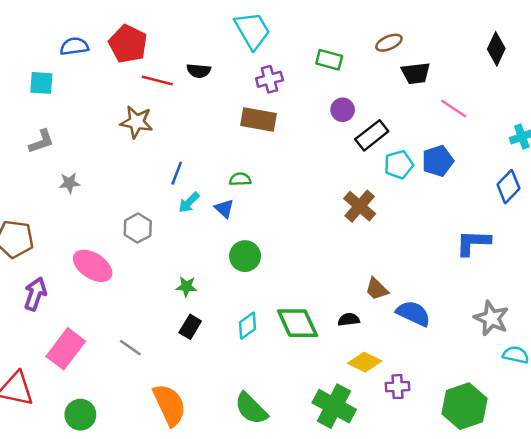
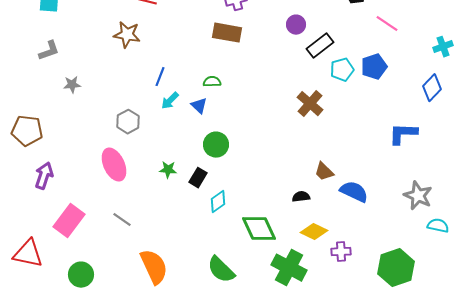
pink ellipse: (93, 266) -> (114, 165), moved, turned 32
green diamond: (297, 323) -> (259, 229), moved
black rectangle: (190, 327) -> (198, 178), moved

